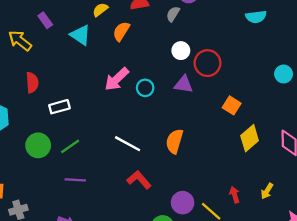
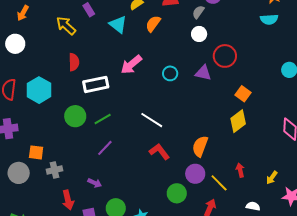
white circle: (181, 51) -> (199, 34), moved
pink arrow: (117, 79) -> (131, 65), moved
white rectangle: (59, 107) -> (96, 84), size x1.4
yellow diamond: (250, 138) -> (238, 121), moved
orange semicircle: (174, 141) -> (200, 146), moved
purple line: (75, 180) -> (105, 148), turned -54
yellow arrow: (267, 191) -> (272, 178), moved

